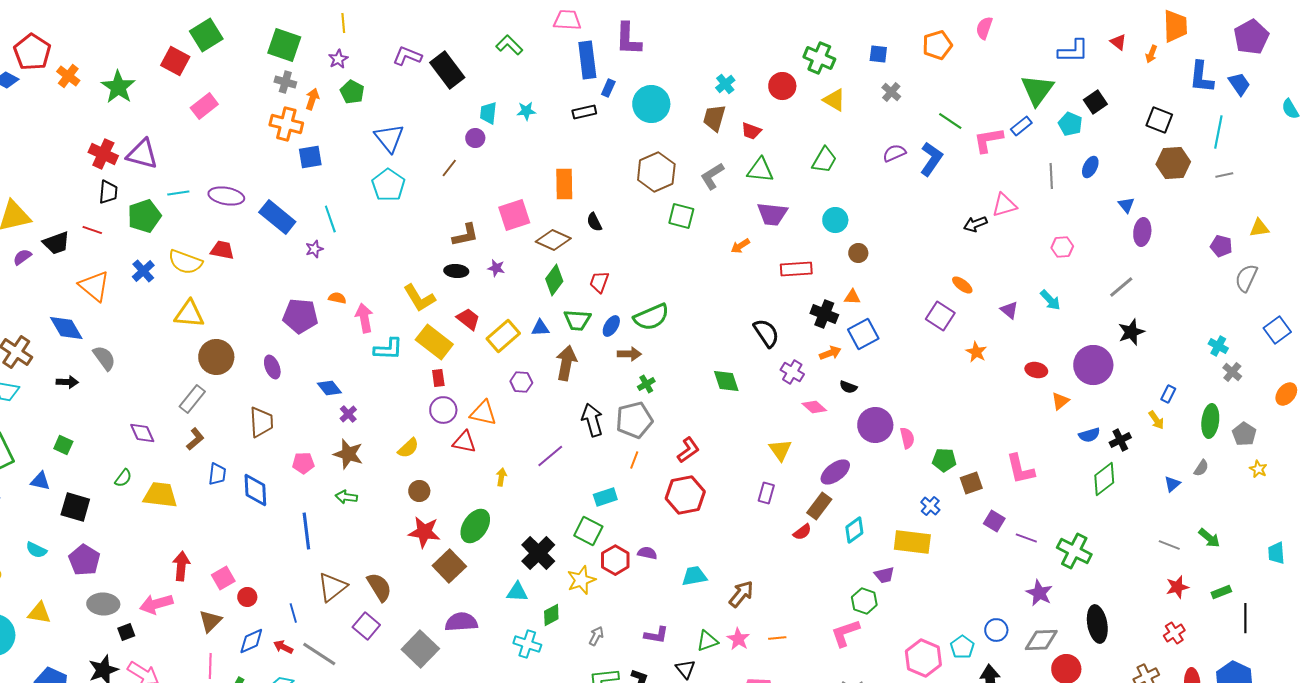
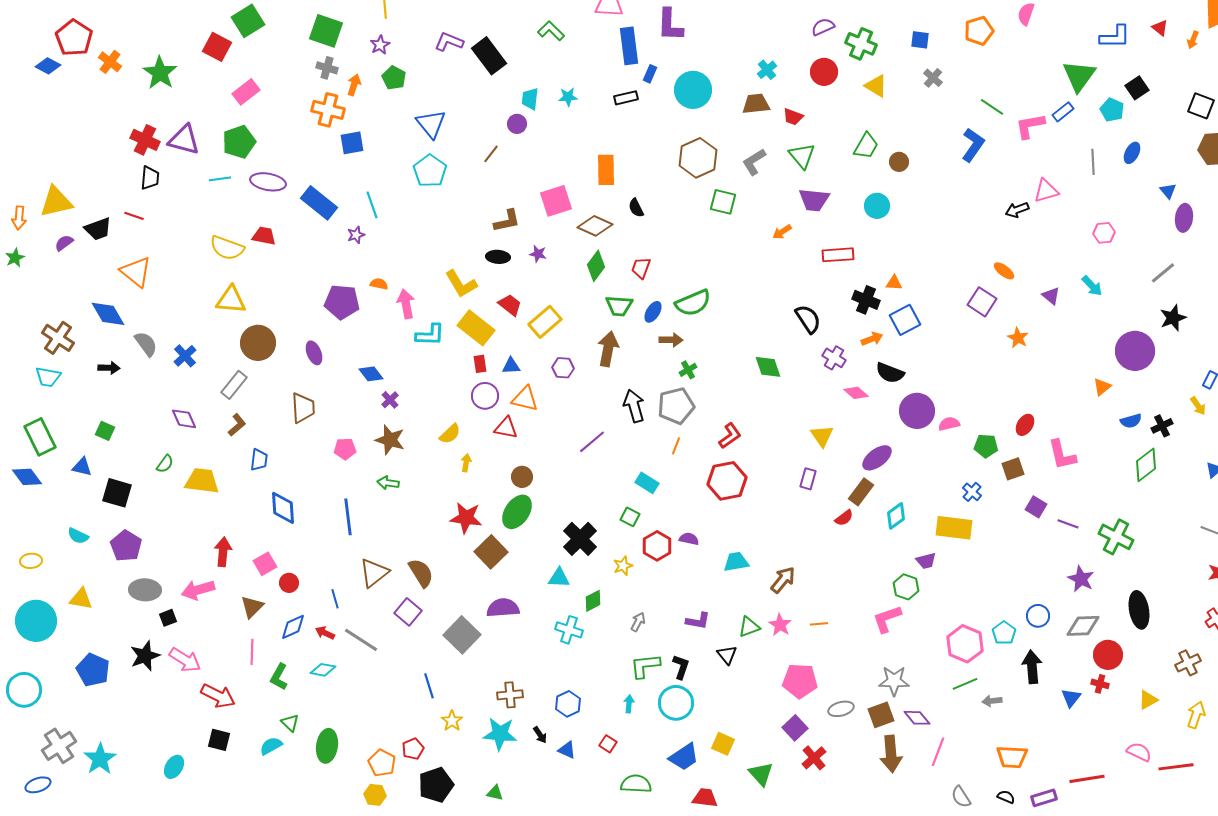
brown trapezoid: (714, 118) -> (756, 104), turned 68
purple semicircle: (894, 153) -> (823, 27), moved
green triangle: (760, 170) -> (802, 156), turned 44
green pentagon: (144, 216) -> (239, 142), moved
brown circle: (858, 253) -> (899, 162), moved
blue cross: (143, 271) -> (185, 356), moved
blue triangle: (540, 328) -> (511, 366), moved
red ellipse: (1036, 370) -> (1025, 425), moved, turned -70
black semicircle: (848, 387) -> (890, 373), size x1.6
pink semicircle: (907, 438) -> (949, 424), turned -90
yellow arrow: (501, 477) -> (466, 463), moved
blue diamond: (255, 490) -> (283, 508), moved
brown circle: (419, 491) -> (522, 477), moved
cyan rectangle: (605, 497) -> (647, 483), turned 50
green square: (588, 531) -> (630, 517), size x0.7
yellow star: (581, 580) -> (623, 566), size x0.7

